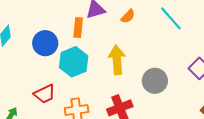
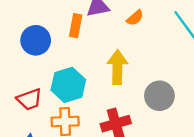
cyan hexagon: (74, 62) -> (68, 85), moved

